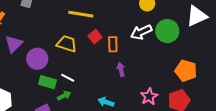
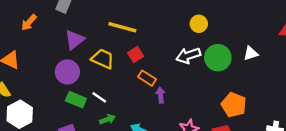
white triangle: (197, 16) -> (251, 53), moved, size x0.6
purple triangle: (14, 44) -> (75, 40), moved
orange rectangle: (113, 44) -> (147, 78), moved, turned -63
green arrow: (64, 96) -> (107, 119), moved

